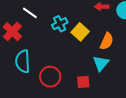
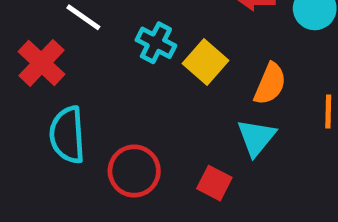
cyan cross: (60, 24) -> (156, 43), turned -35
red square: (83, 82) -> (214, 183), turned 32

